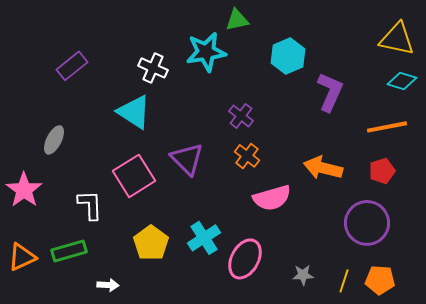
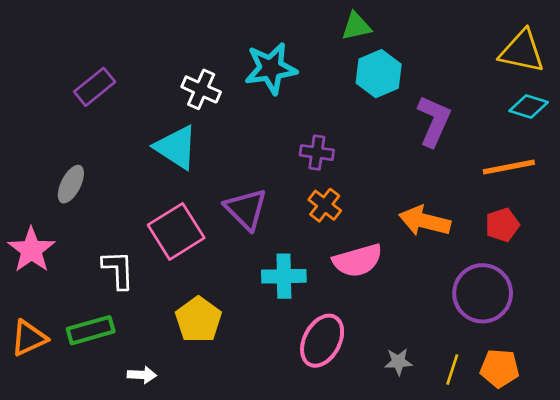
green triangle: (237, 20) -> (356, 26), moved
purple cross: (241, 116) -> (317, 153), turned -30
cyan cross: (204, 238) -> (284, 276), moved, turned 32

